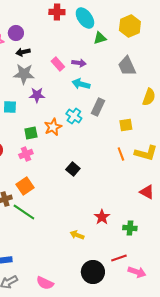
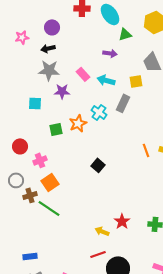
purple circle: (16, 33) -> (52, 27), moved
purple arrow: (79, 63) -> (110, 53), moved
pink rectangle: (58, 64) -> (83, 74), moved
yellow square: (126, 125) -> (136, 81), moved
pink cross: (26, 154) -> (40, 160), moved
red star: (102, 217) -> (122, 221), moved
red line: (119, 258) -> (98, 254), moved

